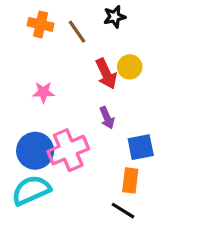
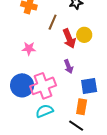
brown line: (77, 32) -> (53, 22), moved, turned 56
cyan semicircle: (31, 190) -> (44, 111), moved, size x0.7

